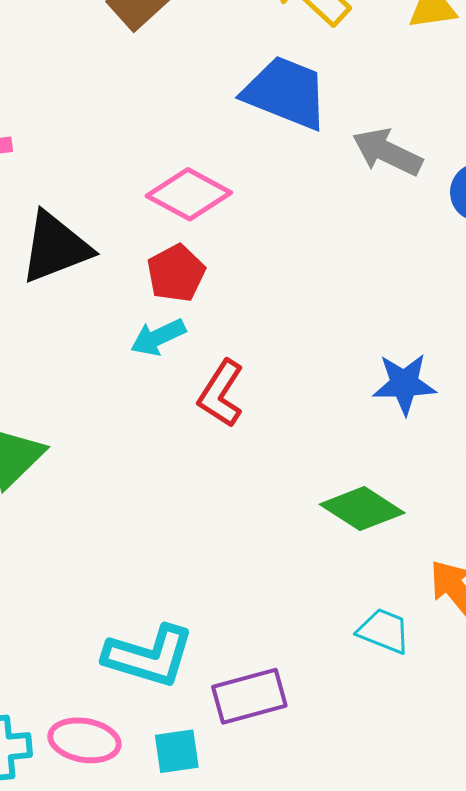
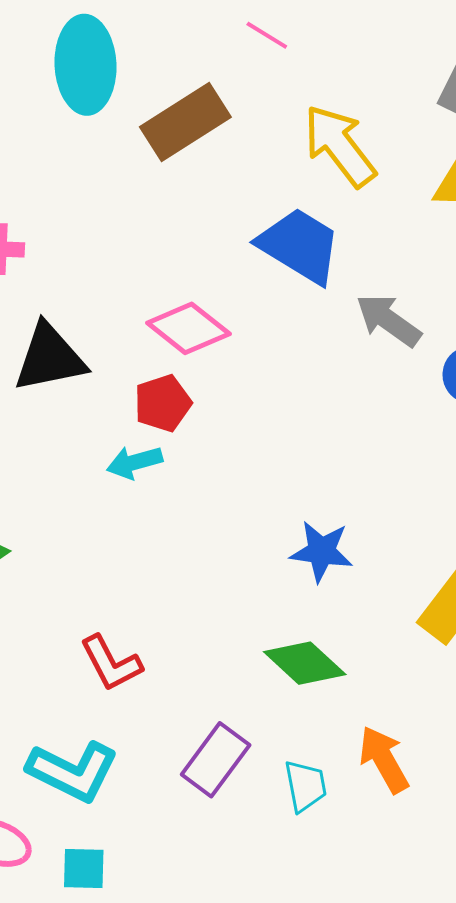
blue star: (404, 384) -> (321, 551), moved
red L-shape: (221, 394) -> (111, 663), moved, turned -70
cyan trapezoid: (384, 631) -> (305, 786), turned 48
purple rectangle: (249, 696) -> (216, 760), moved, turned -48

